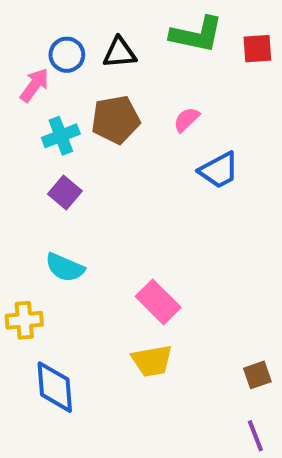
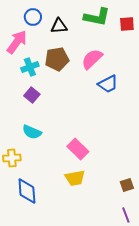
blue circle: (67, 55) -> (33, 17), moved
pink arrow: (34, 85) -> (17, 42), size x1.4
pink semicircle: (186, 120) -> (92, 59), size x1.6

